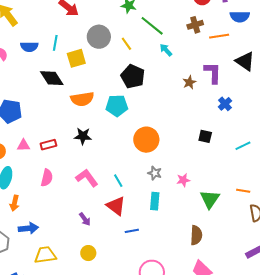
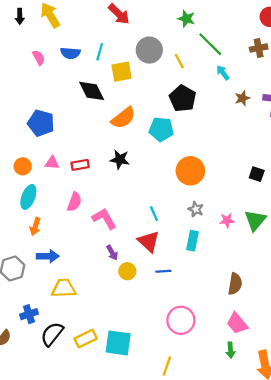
brown star: (189, 82) -> (242, 98), moved
orange semicircle: (82, 99) -> (123, 118), turned -35
pink L-shape: (87, 178) -> (104, 219), moved
green triangle: (210, 199) -> (255, 220), moved
yellow circle: (88, 253) -> (127, 271), moved

